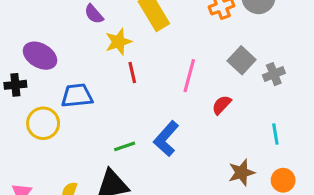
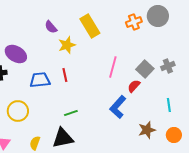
gray square: (242, 60) -> (145, 69), moved
red line: (132, 73) -> (65, 75), moved
yellow circle: (43, 123) -> (18, 111), moved
blue L-shape: (166, 139) -> (118, 107), moved

